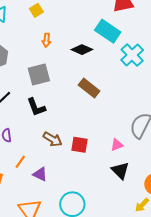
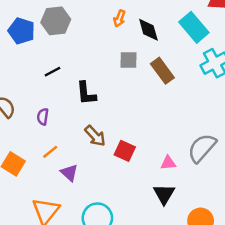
black diamond: (82, 50) -> (148, 30), moved, turned 35
gray square: (39, 75) -> (128, 60), moved, size x0.7
brown rectangle: (89, 88) -> (162, 71), moved

